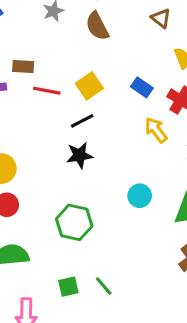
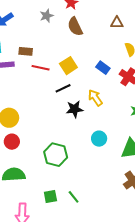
brown triangle: (161, 18) -> (117, 23), turned -40
yellow arrow: (156, 130) -> (95, 98), moved
black star: (80, 155) -> (75, 109), moved

